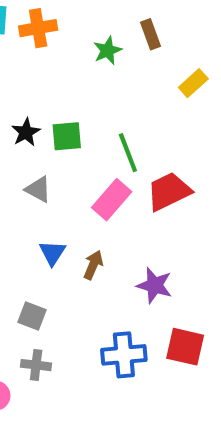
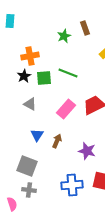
orange cross: (38, 28) -> (30, 56), moved
green line: (128, 153) -> (68, 73), moved, turned -48
gray square: (32, 316) -> (27, 166), size x1.5

